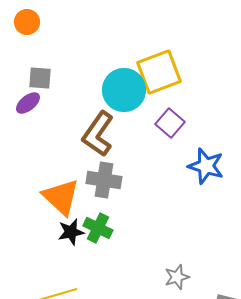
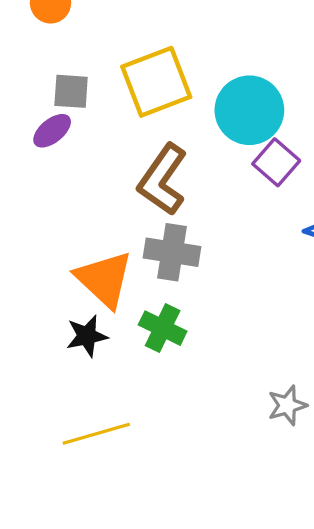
yellow square: (159, 72) -> (156, 82), moved
cyan circle: (124, 90) -> (249, 110), moved
black star: (71, 232) -> (87, 336), moved

